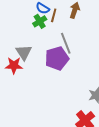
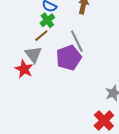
brown line: (54, 15) -> (41, 36), moved, turned 40
red star: (14, 65) -> (24, 69), turned 30

